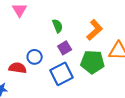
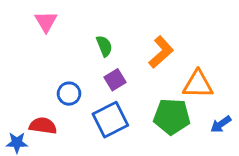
green pentagon: (93, 62) -> (172, 117), moved
red semicircle: (18, 68) -> (43, 126), moved

